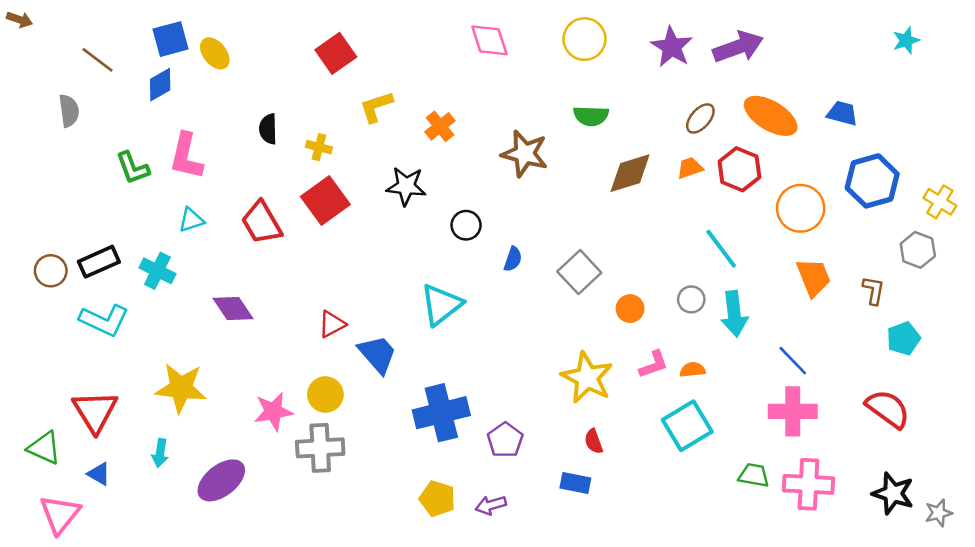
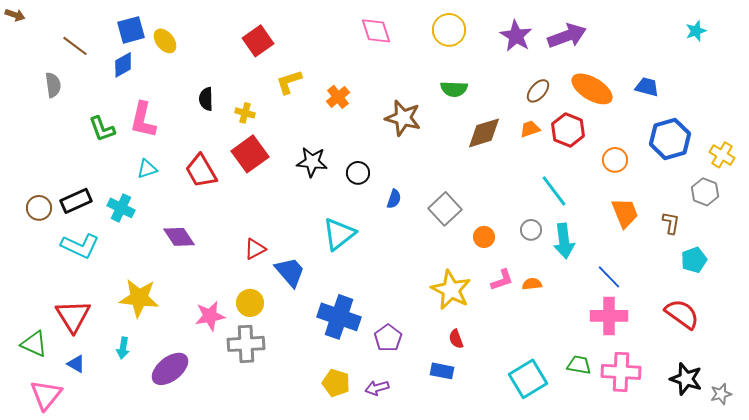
black star: (406, 186) -> (312, 162), moved
orange circle: (801, 208) -> (615, 160), size x0.7
blue cross: (441, 413) -> (339, 317), turned 33
cyan square: (687, 426) -> (528, 379), moved

